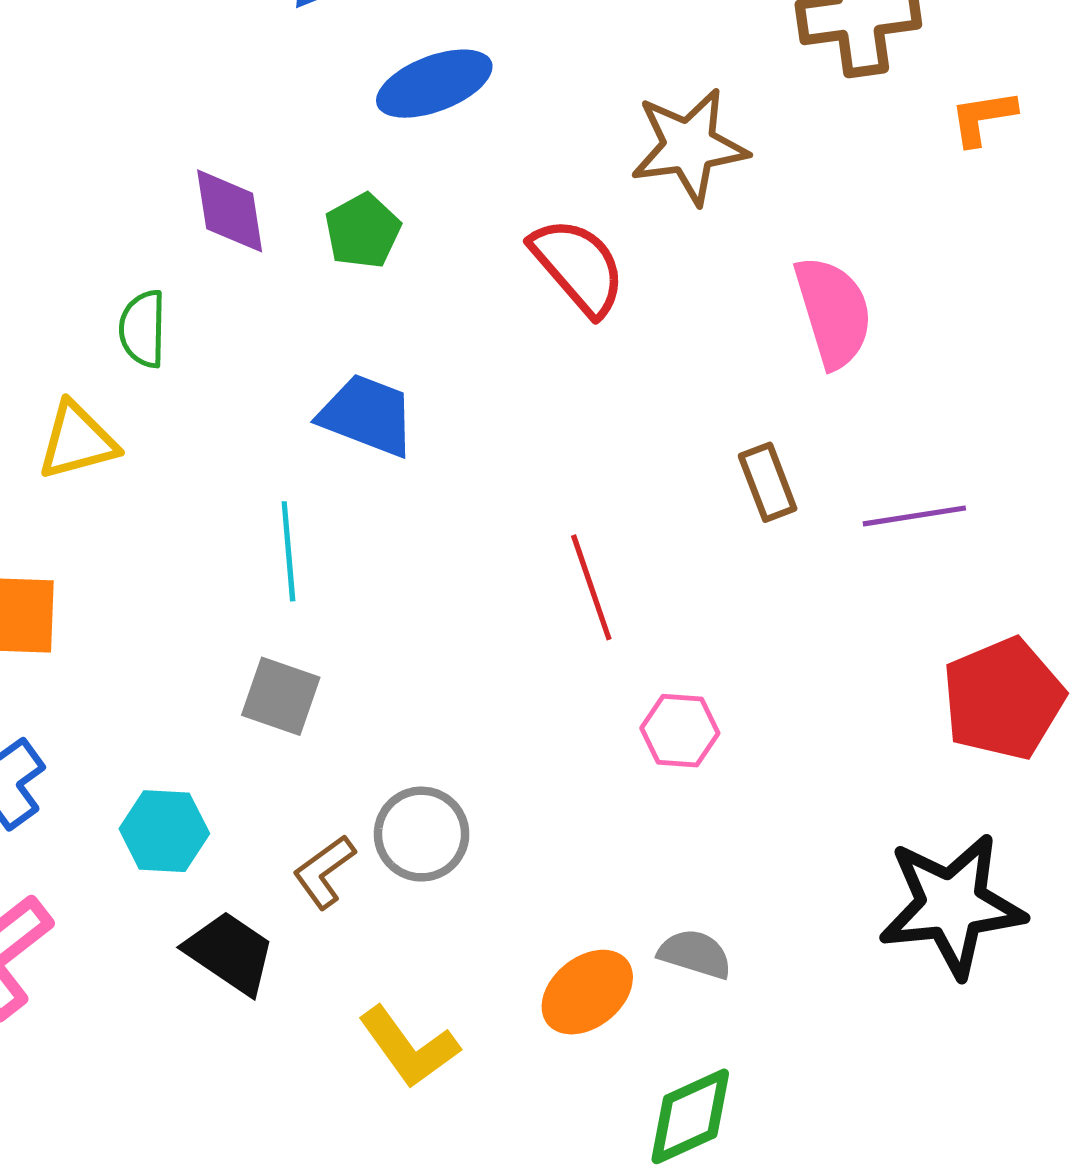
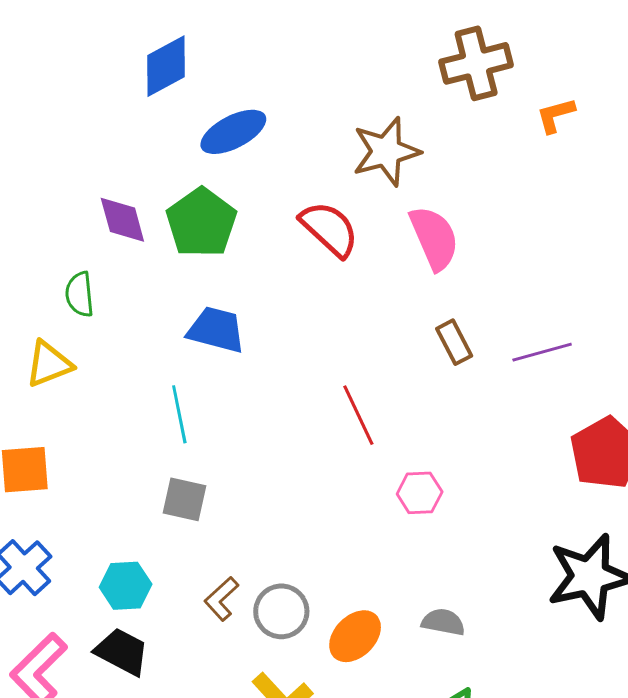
green pentagon: (363, 231) -> (201, 223), size x1.6
pink semicircle: (833, 312) -> (434, 238), moved
gray circle: (422, 834) -> (281, 611), moved
black trapezoid: (230, 953) -> (122, 652), moved
orange ellipse: (587, 992) -> (355, 636), moved

